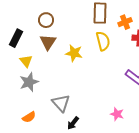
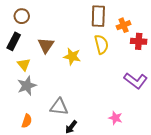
brown circle: (46, 20) -> (22, 16), moved
gray triangle: (61, 103) -> (59, 107), turned -42
orange semicircle: (29, 117) -> (27, 121), turned -40

